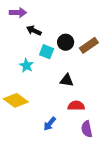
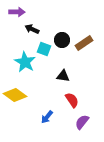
cyan star: (26, 65) -> (25, 62), size x1.5
red semicircle: (76, 106) -> (72, 100), turned 56
purple semicircle: (87, 129) -> (82, 122), turned 49

